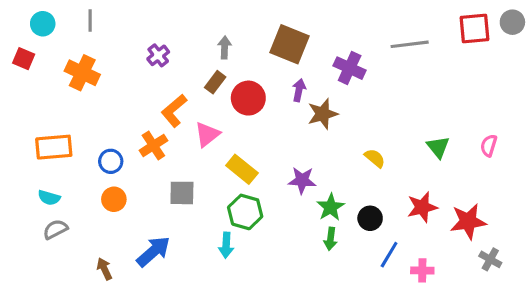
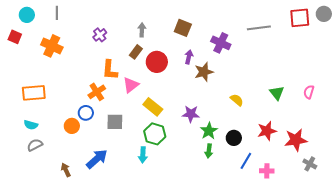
brown square: (289, 44) -> (183, 28), size x0.7
orange L-shape: (174, 111) -> (110, 70), turned -45
blue circle: (111, 161) -> (86, 113), moved

